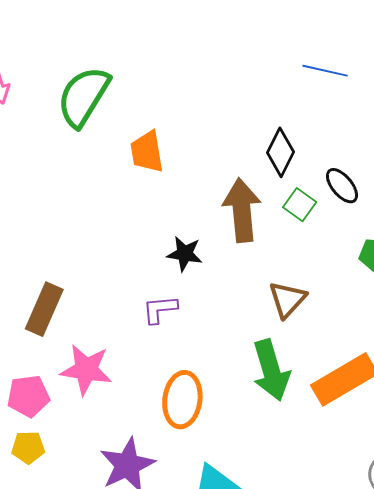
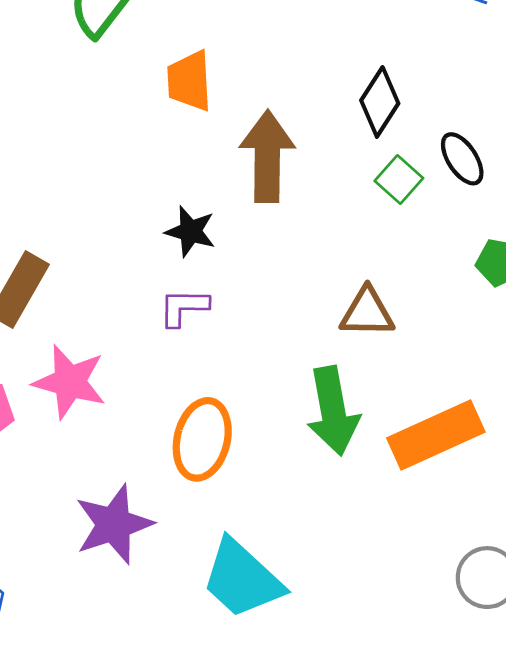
brown arrow: (242, 210) -> (267, 156), moved
black star: (185, 254) -> (190, 231), moved
brown triangle: (287, 299) -> (367, 312), turned 42

